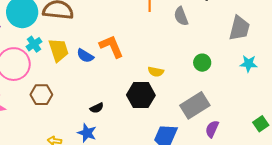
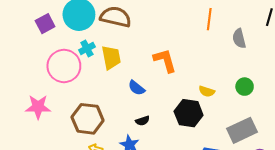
blue semicircle: (85, 56) -> (137, 88), moved
green circle: (202, 63) -> (245, 87), moved
brown hexagon: (41, 95) -> (88, 119), moved, size x1.4

